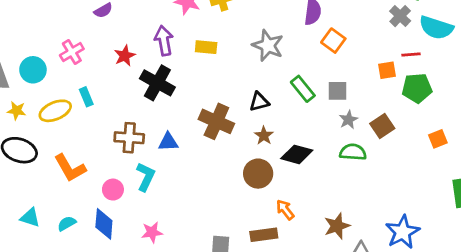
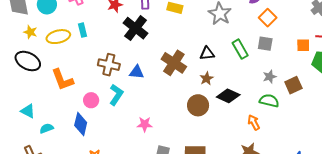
gray square: (338, 91) -> (265, 44), moved
orange arrow: (285, 210) -> (254, 122), moved
cyan semicircle: (67, 224) -> (47, 128), moved
pink star: (152, 232) -> (145, 124), moved

